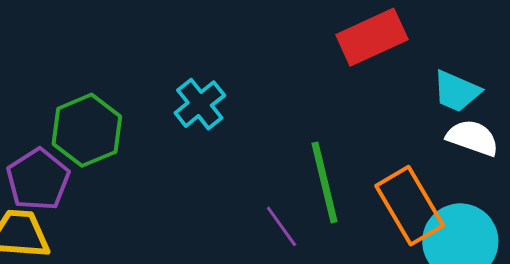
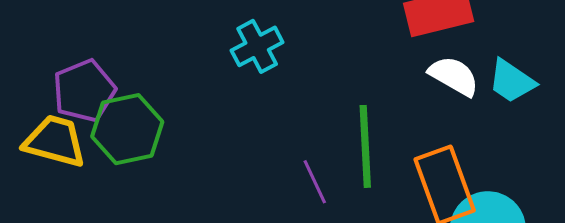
green hexagon: (87, 130) -> (127, 129), moved
white semicircle: (473, 138) -> (454, 76), moved

